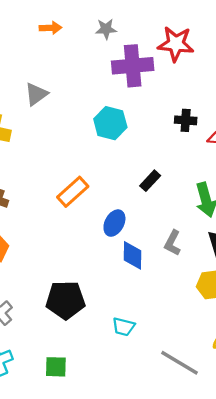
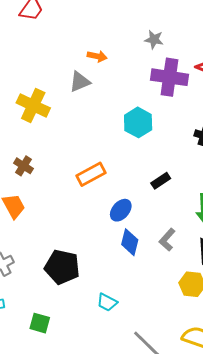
orange arrow: (51, 28) -> (97, 56), moved

